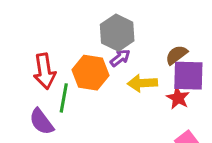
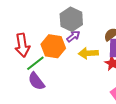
green line: (64, 98) -> (35, 63), turned 42
purple semicircle: (42, 122) -> (36, 81), moved

